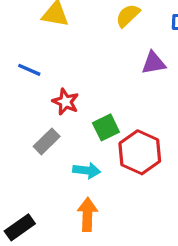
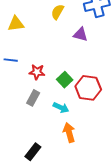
purple triangle: (154, 63) -> (80, 34), turned 42
cyan arrow: (87, 170) -> (61, 108), turned 35

